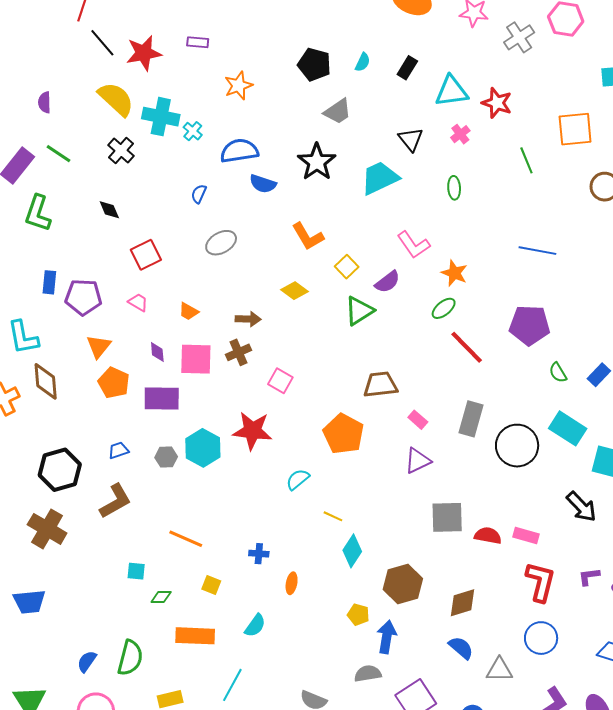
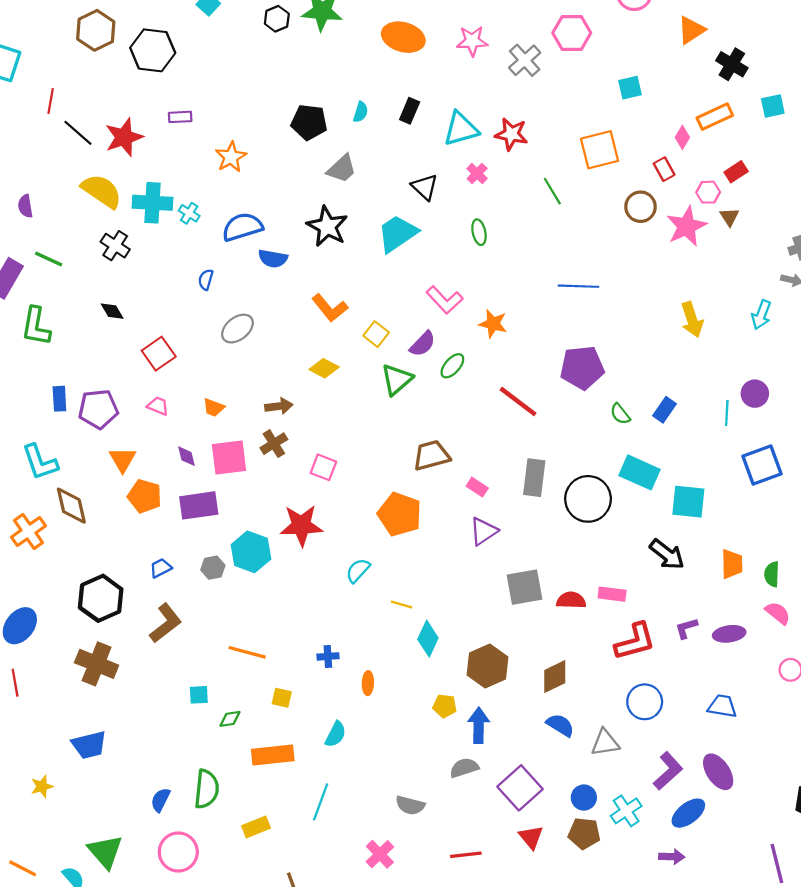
green ellipse: (444, 308) -> (452, 366), moved
red L-shape: (540, 582) -> (635, 642), turned 69

